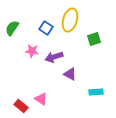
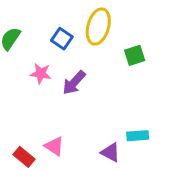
purple arrow: (54, 57) -> (74, 83), turned -30
purple triangle: (70, 74) -> (110, 152), moved

